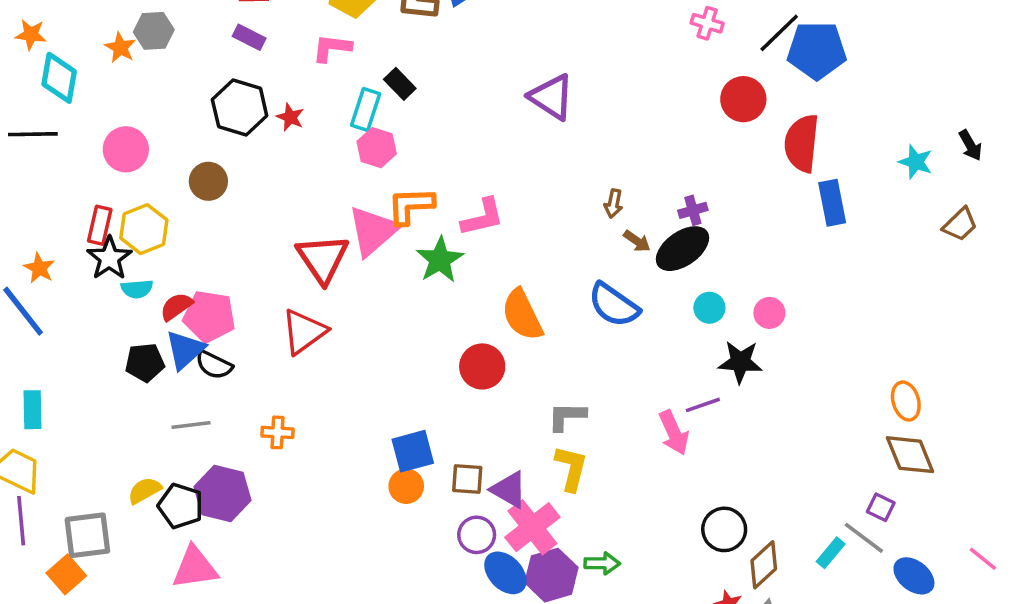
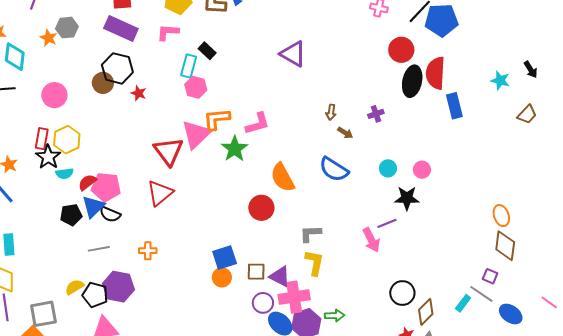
purple rectangle: (249, 37) -> (121, 29), size x1.8
red star: (290, 117) -> (139, 93), moved
brown circle: (208, 181) -> (103, 83), moved
black ellipse: (682, 249) -> (412, 81), moved, turned -40
brown diamond: (910, 455) -> (505, 246), turned 32
pink cross: (532, 527) -> (294, 297), turned 32

